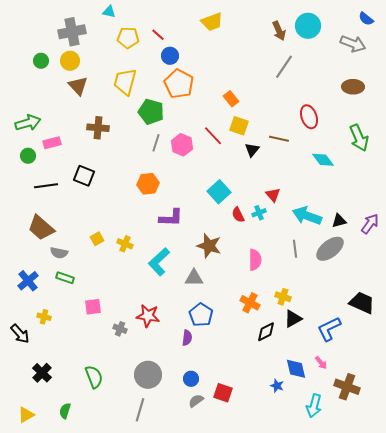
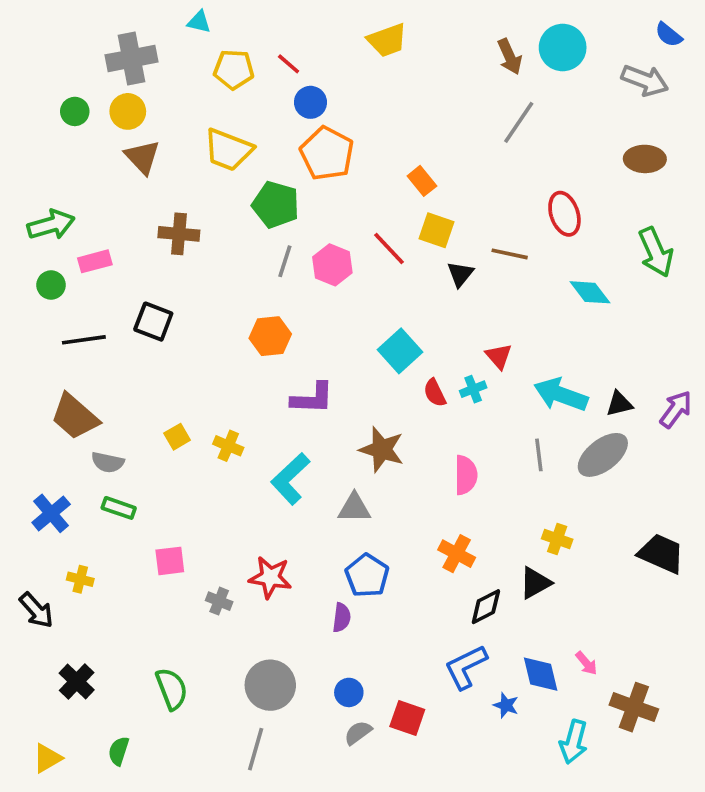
yellow trapezoid: (125, 82) -> (228, 150), turned -84
yellow cross: (283, 297) -> (557, 539), moved
blue L-shape: (329, 329) -> (466, 667), moved

